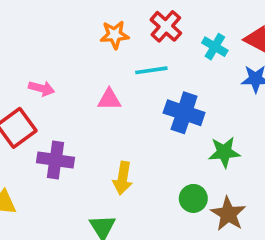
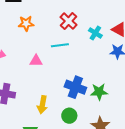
orange star: (115, 35) -> (26, 23), moved
blue cross: (184, 113) -> (75, 87), moved
green circle: (193, 198) -> (69, 116), moved

